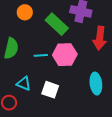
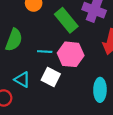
white square: (50, 90) -> (51, 77), moved

